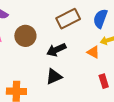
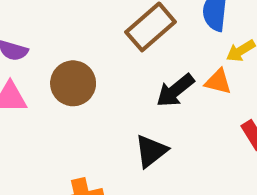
black arrow: (56, 50) -> (175, 90), moved

